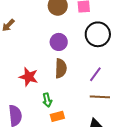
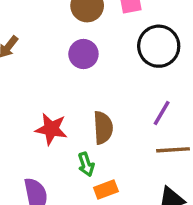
purple circle: (59, 42) -> (83, 54), moved
brown semicircle: (61, 68) -> (103, 128), moved

